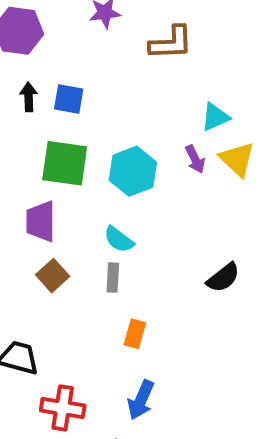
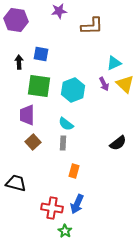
black arrow: (29, 97) -> (19, 62), moved
red cross: (63, 408) -> (52, 208), moved

